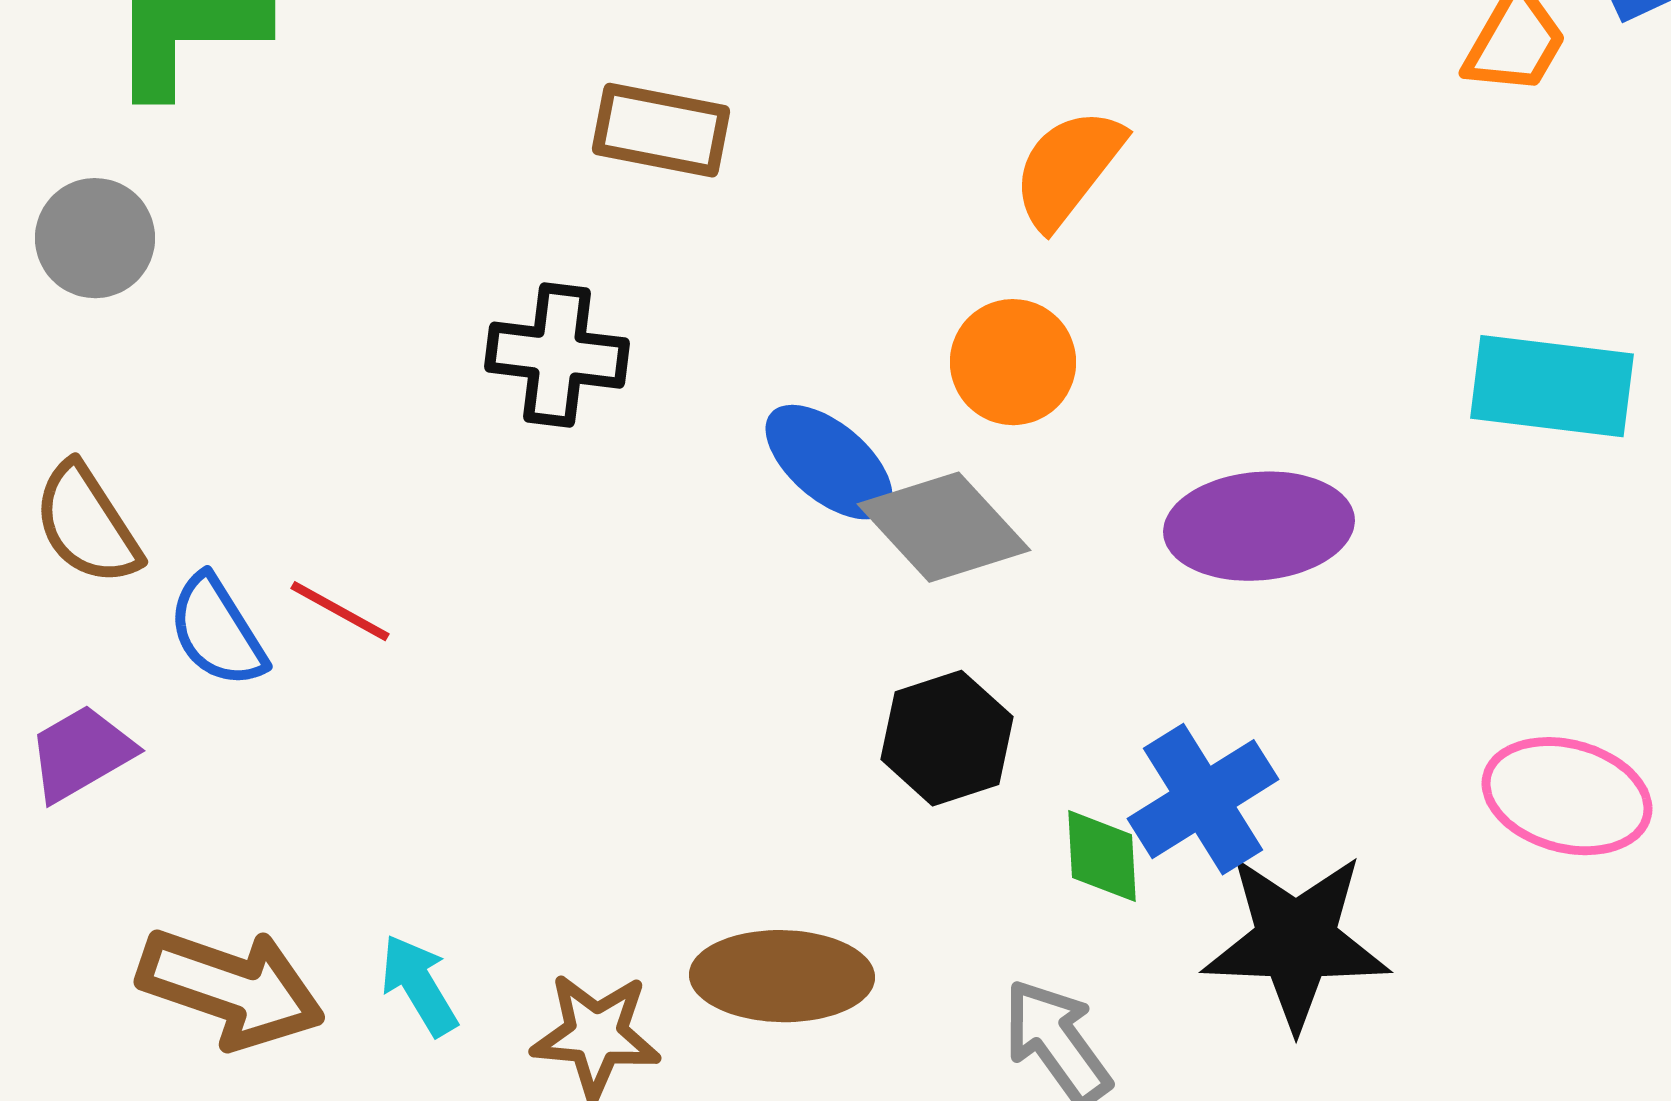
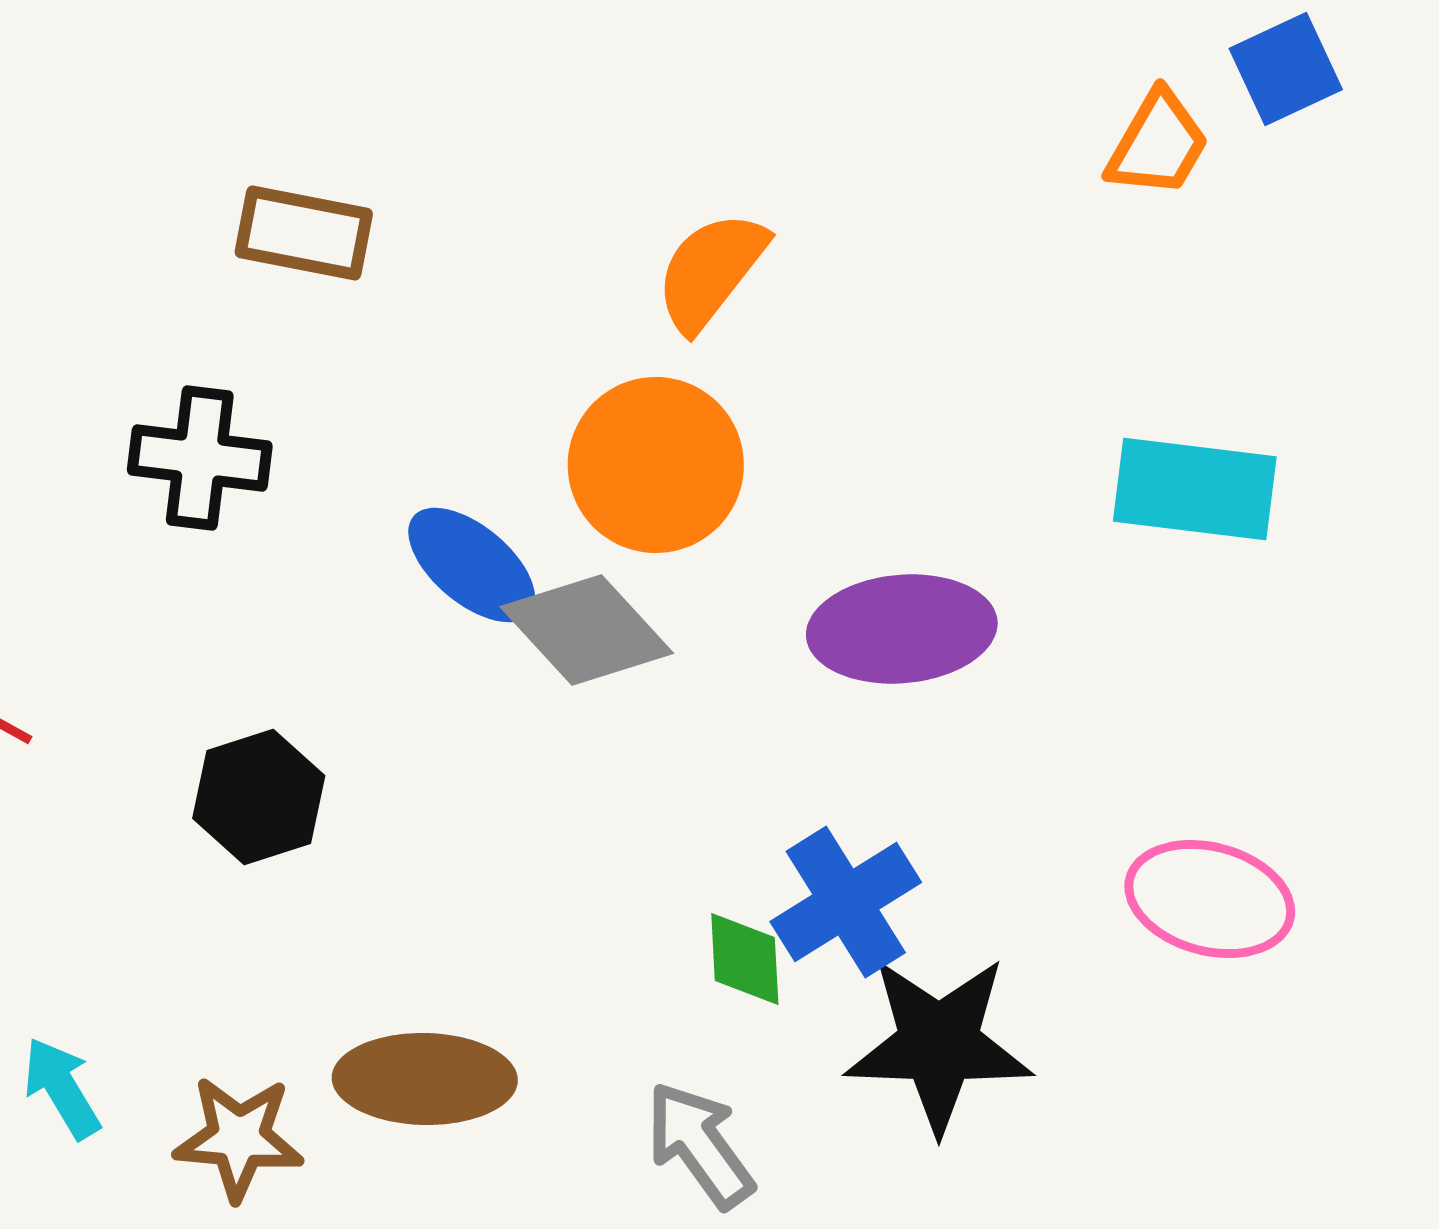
orange circle: (1013, 362) -> (656, 465), size x1.4
black hexagon: (947, 738) -> (259, 797), moved

